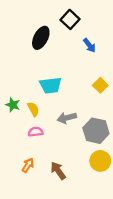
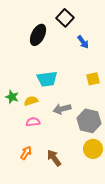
yellow square: (100, 85) -> (93, 79), turned 32
yellow semicircle: (33, 109) -> (31, 101), turned -80

